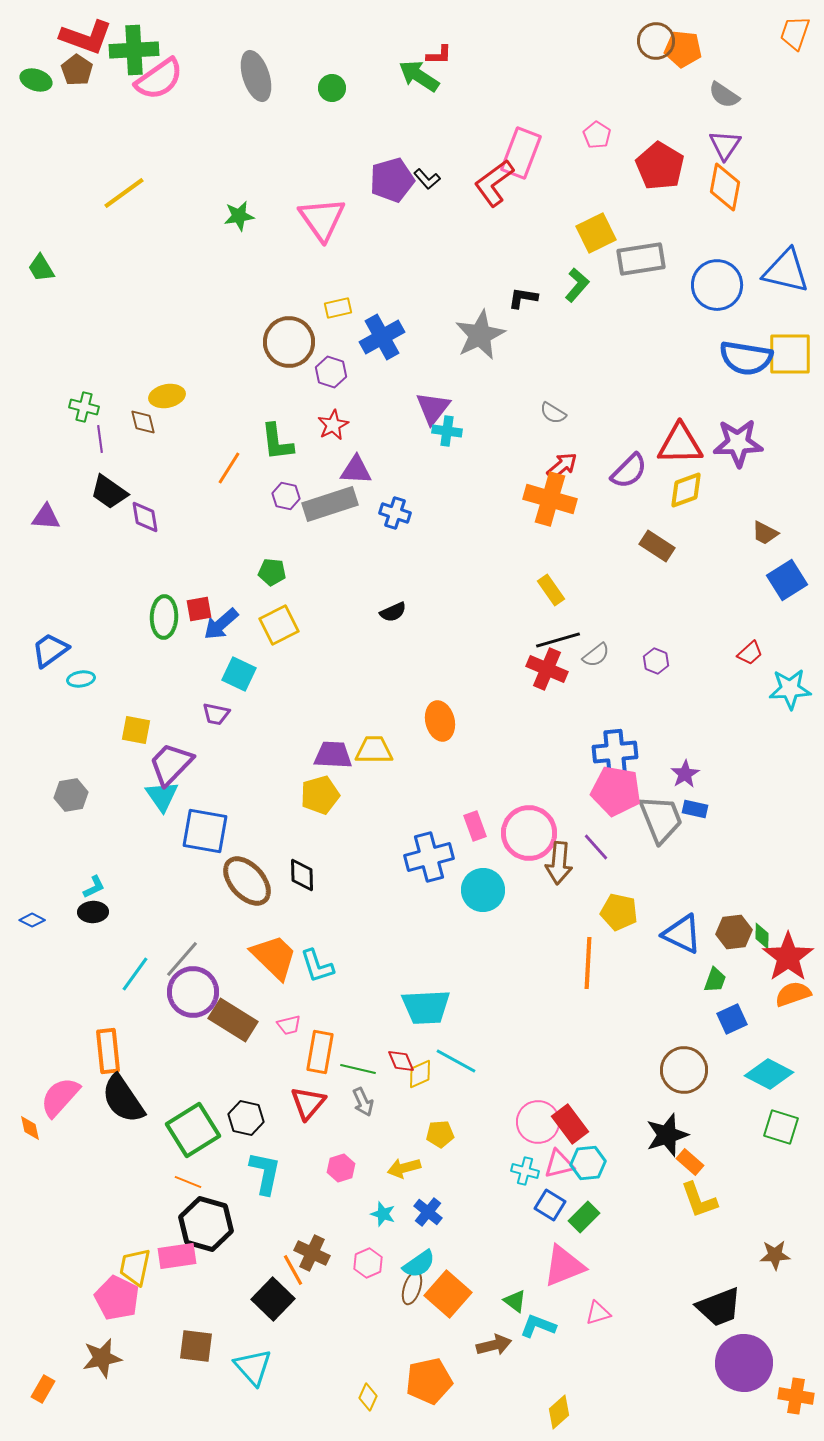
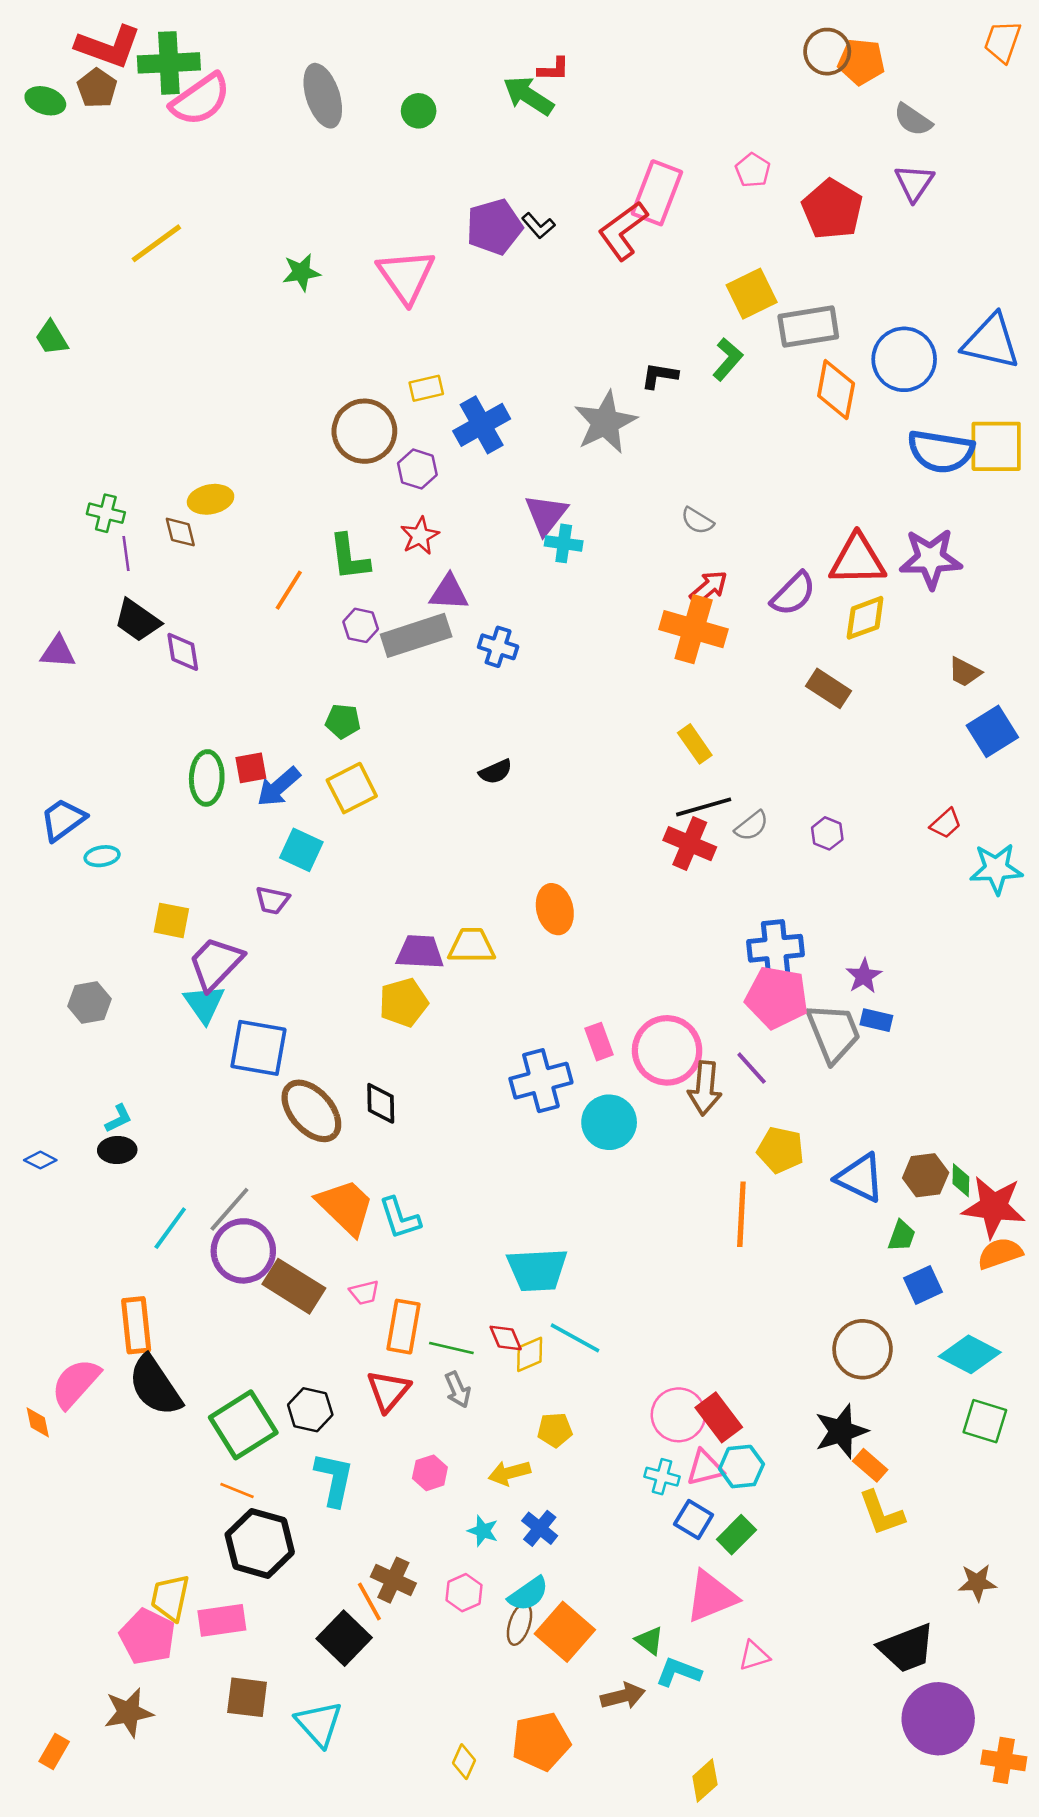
orange diamond: (725, 187) -> (836, 390), moved
red star: (788, 957) -> (994, 1207), turned -30
pink rectangle: (177, 1256) -> (222, 1620), moved

